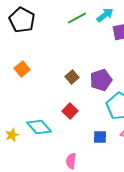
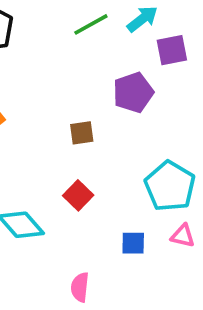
brown square: (72, 77) -> (82, 133), turned 32
purple pentagon: (101, 80) -> (133, 92), moved

